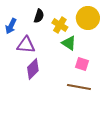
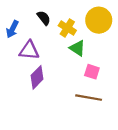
black semicircle: (39, 16) -> (44, 18), turned -56

